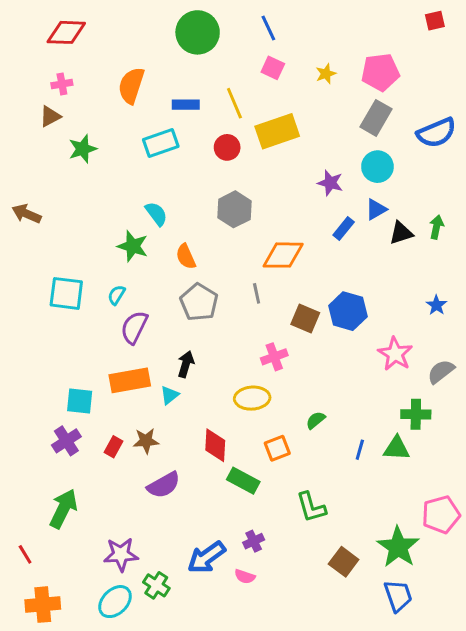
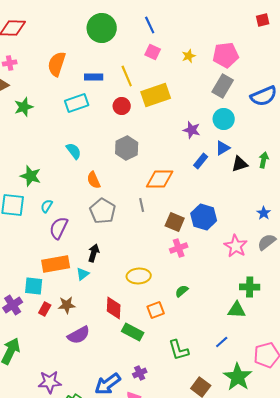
green star: (133, 246) -> (31, 176), moved
pink cross: (274, 357) -> (179, 248), moved
gray semicircle: (441, 372) -> (267, 242), moved
cyan square: (80, 401) -> (34, 286), moved
blue line: (360, 450) -> (222, 342), moved, turned 32

